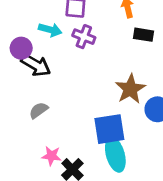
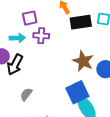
black rectangle: (143, 35) -> (81, 22), size x1.5
black arrow: (36, 65) -> (15, 65), turned 105

